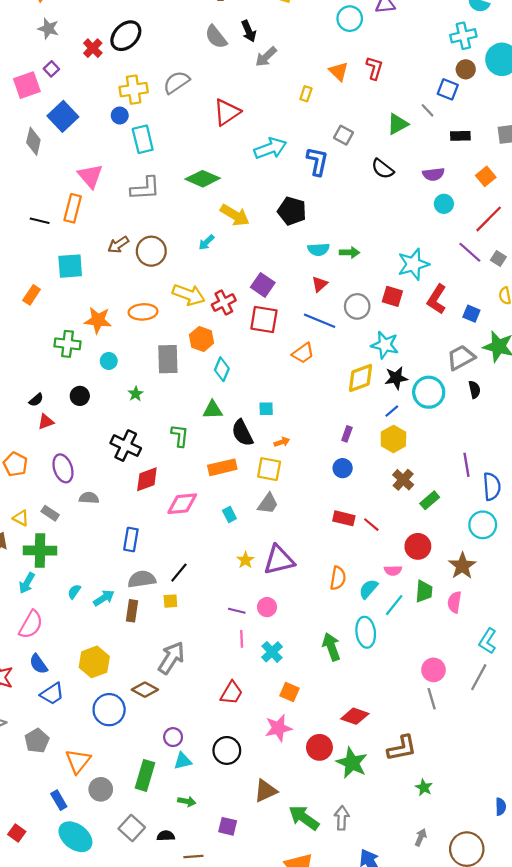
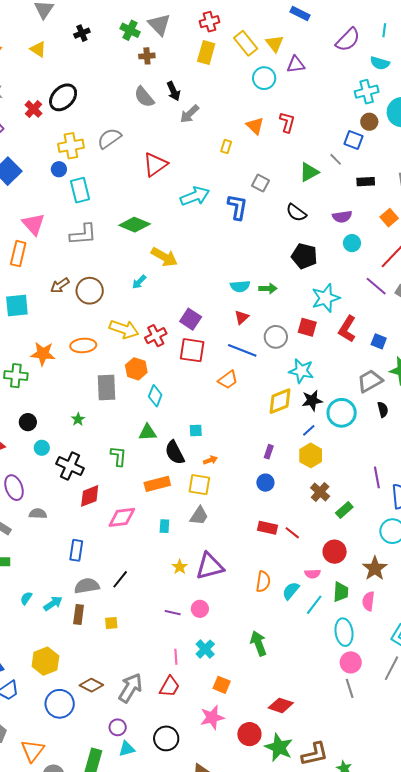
black pentagon: (292, 211) -> (304, 256), moved
cyan circle: (109, 361) -> (42, 448), moved
cyan rectangle: (229, 514) -> (164, 526), turned 32
yellow square: (170, 601) -> (111, 623), moved
cyan ellipse: (366, 632) -> (344, 632), moved
pink line: (242, 639) -> (176, 657), moved
gray arrow: (171, 658) -> (130, 688), moved
brown L-shape: (402, 748) -> (315, 754), moved

